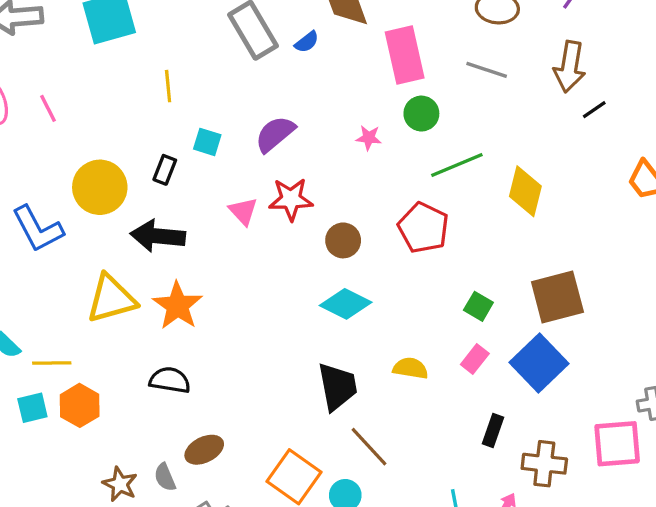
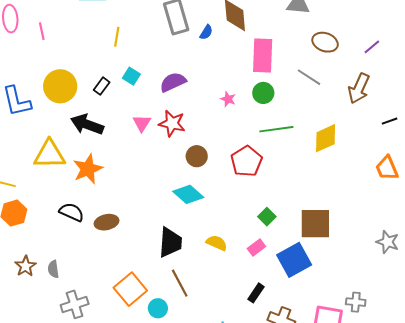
blue semicircle: (307, 42) -> (206, 32), turned -35
black line: (594, 110) -> (390, 121), moved
yellow diamond: (525, 191) -> (326, 138), moved, turned 36
brown ellipse: (204, 450) -> (107, 222), moved

